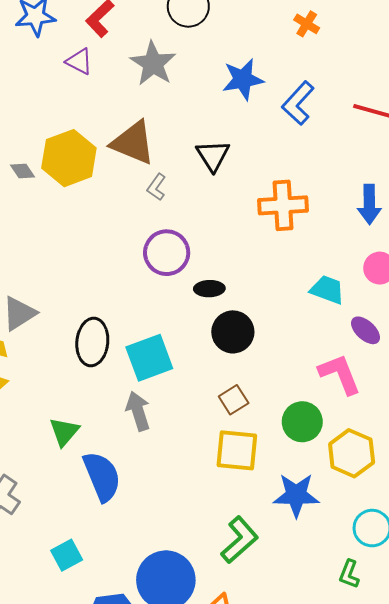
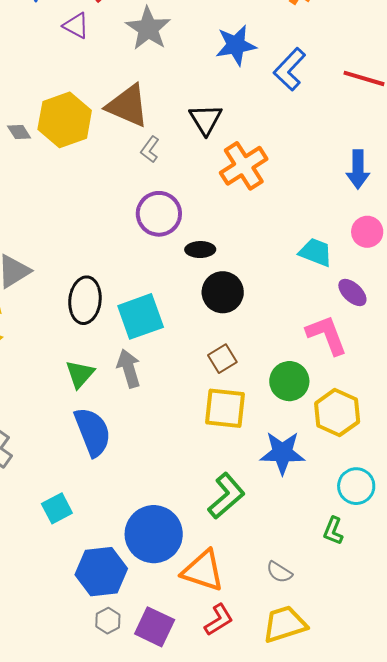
orange cross: (283, 205) -> (244, 166), moved, turned -30
green triangle: (64, 432) -> (80, 374), moved

